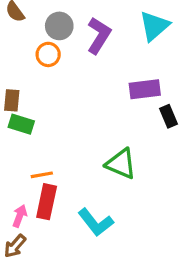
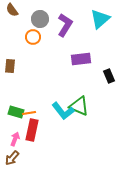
purple rectangle: (145, 89) -> (81, 59), moved
green rectangle: (21, 124) -> (16, 112), moved
cyan L-shape: (96, 222) -> (63, 111), moved

